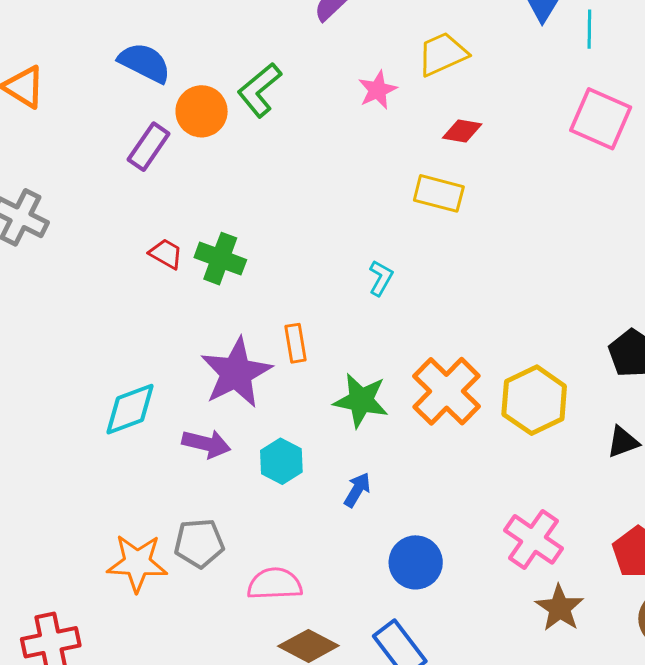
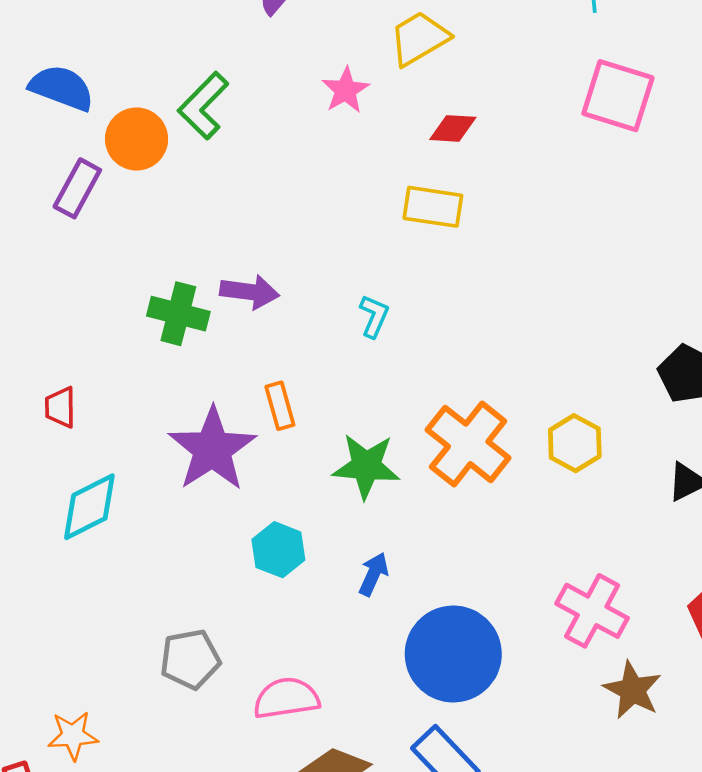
red trapezoid: (166, 254) -> (60, 407), moved, turned -114
yellow hexagon: (534, 400) -> (575, 443), size x0.7
purple arrow: (206, 444) -> (250, 292), moved
blue circle: (416, 562) -> (453, 654), size x1.5
orange star: (137, 563) -> (73, 736), moved, size x0.7

